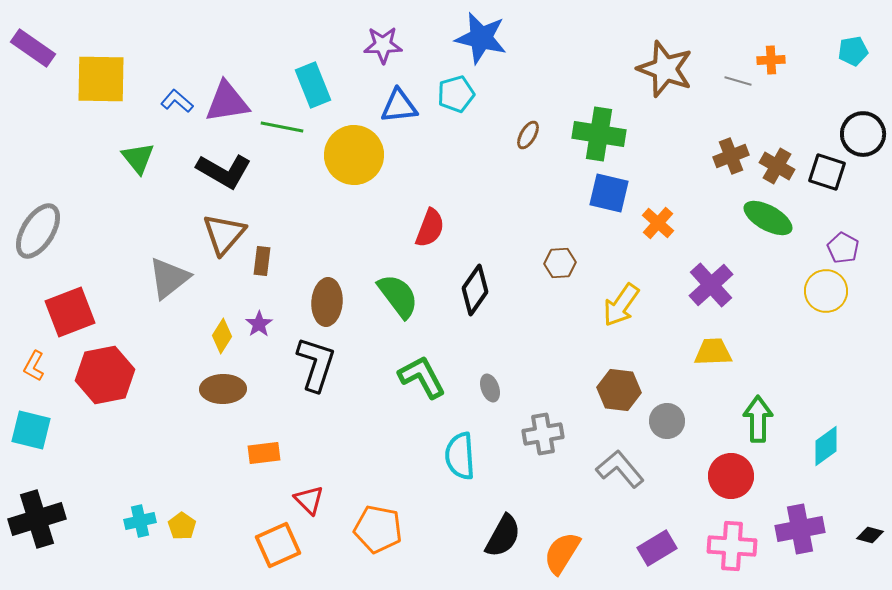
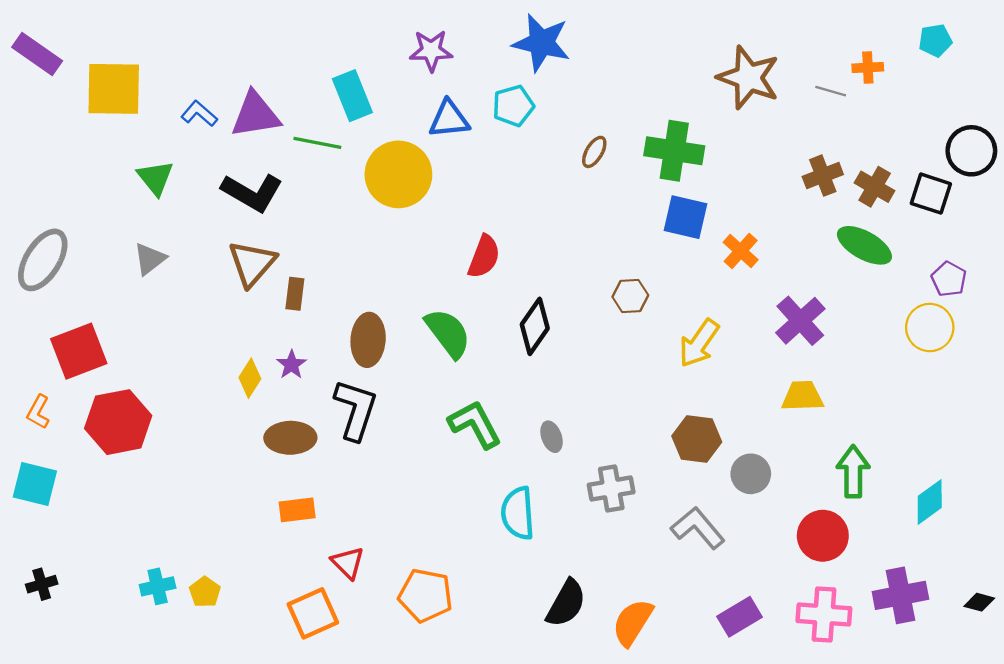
cyan pentagon: (853, 51) -> (935, 40), moved
gray triangle: (169, 278) -> (150, 259), moved, size x0.7
brown ellipse: (223, 389) -> (290, 438), moved
black cross: (37, 519) -> (42, 584), size x0.5

